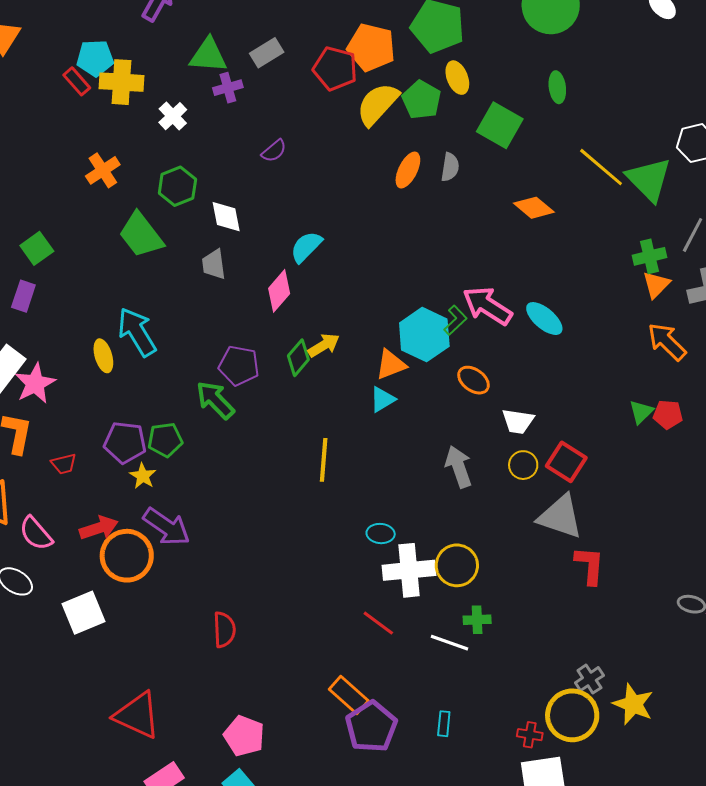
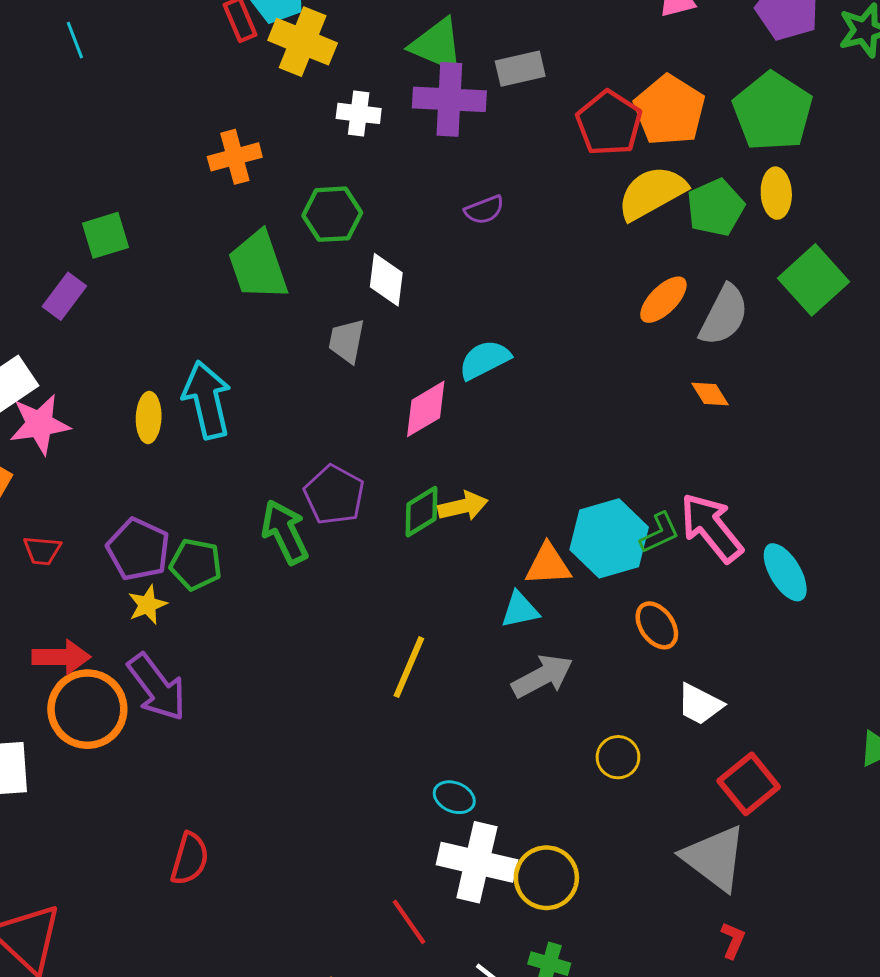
purple cross: (228, 88) -> (449, 99), size x1.6
white cross: (173, 116) -> (359, 113), turned 32
gray semicircle: (450, 167) -> (724, 315), size x1.5
orange diamond: (534, 208) -> (710, 394), moved, size x0.7
yellow circle: (523, 465) -> (618, 757), moved
gray arrow: (459, 467) -> (542, 676), moved, turned 63
red L-shape: (590, 565) -> (733, 940), size x0.6

